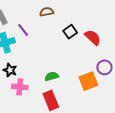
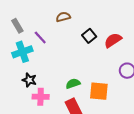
red semicircle: (93, 37) -> (113, 40), turned -72
orange square: (88, 81) -> (99, 91), moved, turned 30

